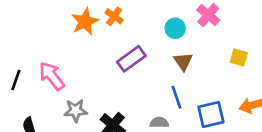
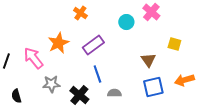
orange star: (85, 22) -> (58, 43), moved
brown triangle: (183, 61) -> (148, 60), moved
blue line: (176, 97) -> (97, 74), moved

